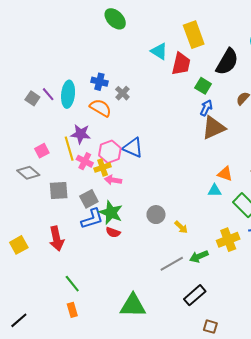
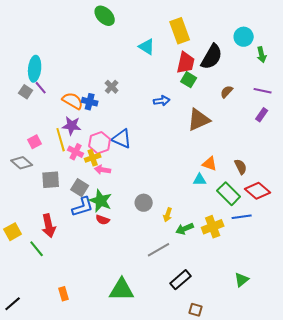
red trapezoid: (181, 64) -> (186, 63), moved
blue cross: (99, 82) -> (90, 102), moved
cyan ellipse: (68, 94) -> (35, 69), moved
orange semicircle: (100, 108) -> (73, 101), moved
blue arrow: (206, 108) -> (162, 101), moved, turned 56
gray square: (89, 199) -> (80, 188), turned -30
yellow arrow: (181, 227) -> (168, 215), turned 64
green arrow: (199, 256) -> (185, 229), moved
green line: (72, 284) -> (37, 249), moved

